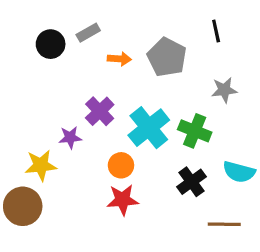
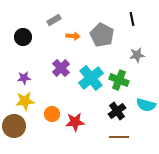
black circle: (51, 44) -> (23, 37), moved
purple star: (70, 137) -> (24, 78), moved
orange circle: (121, 165) -> (52, 114), moved
brown line: (224, 224) -> (119, 137), moved

